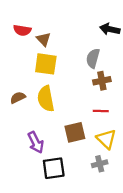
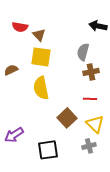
brown semicircle: (18, 98) -> (11, 70), moved
brown square: (75, 132) -> (67, 118), turned -30
purple arrow: (36, 142) -> (14, 135), moved, turned 84

